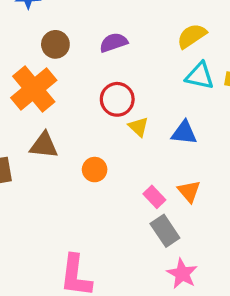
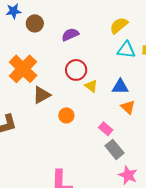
brown circle: (55, 44) -> (35, 23), moved
brown triangle: (44, 145) -> (42, 95), moved, turned -30
orange triangle: (189, 191) -> (128, 107), moved

